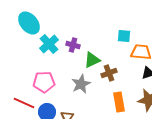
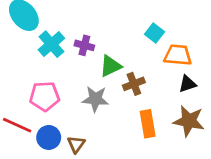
cyan square: (124, 36) -> (154, 33), turned 32
gray star: (81, 84) -> (95, 99), turned 30

